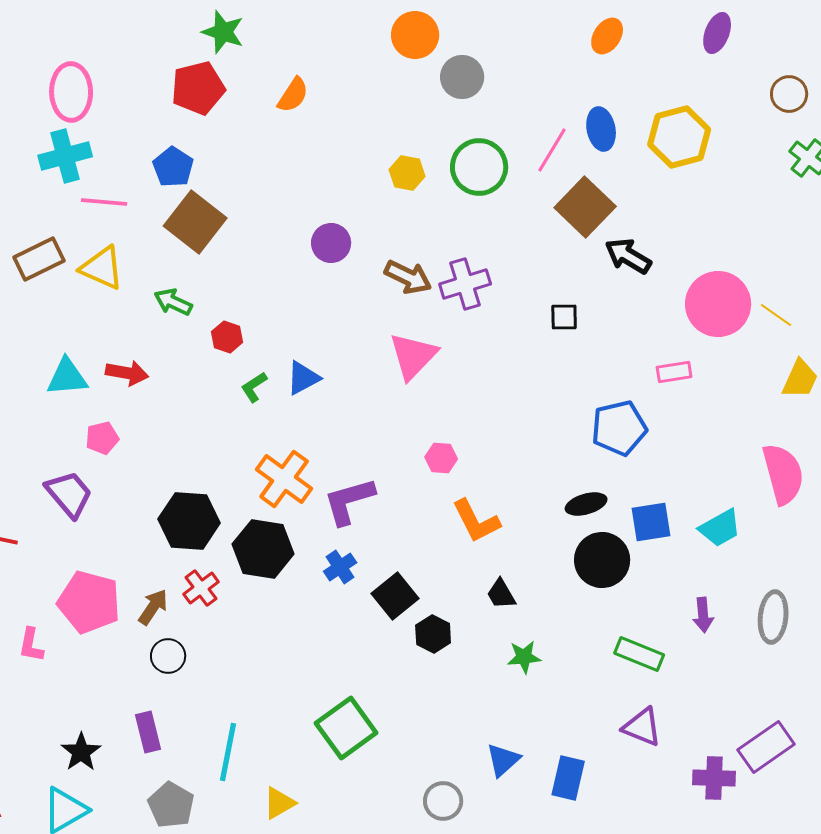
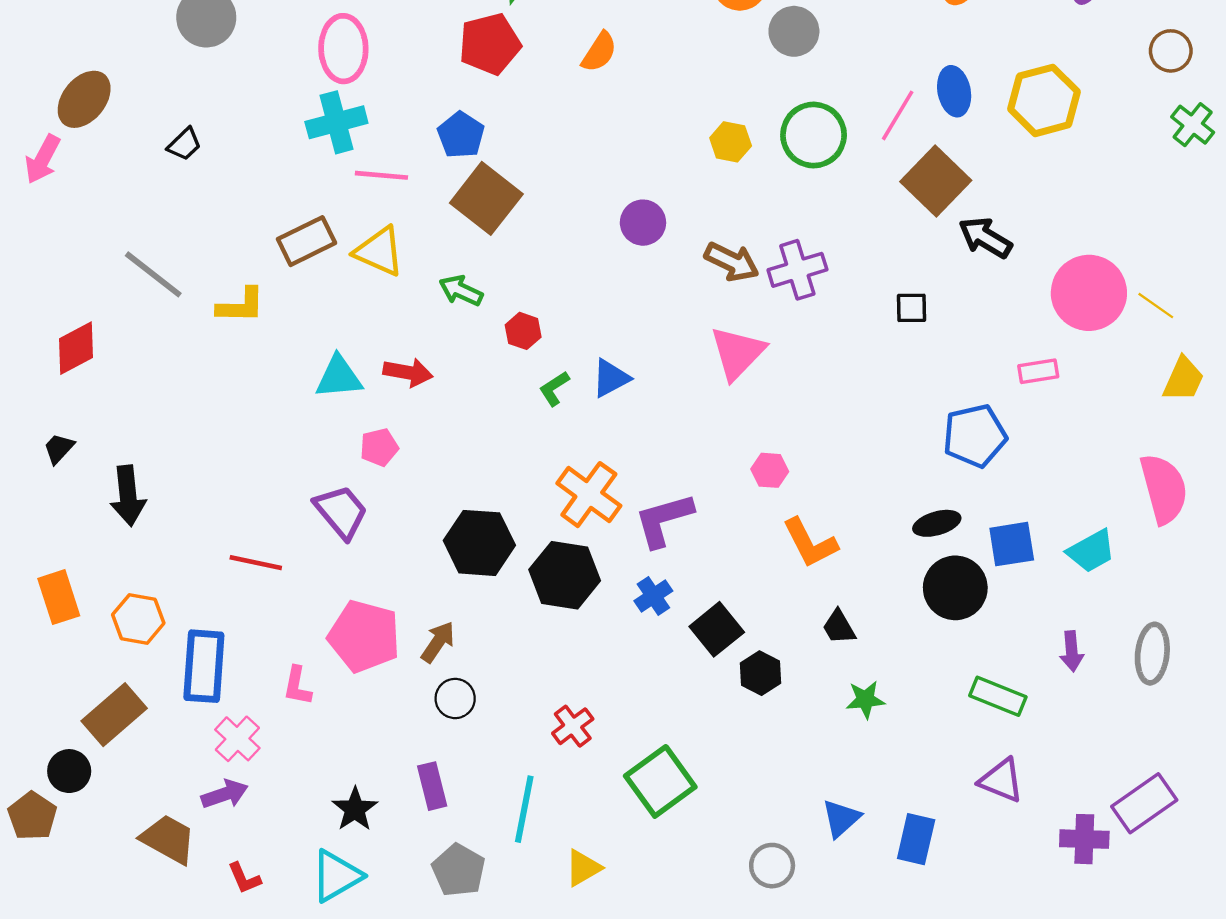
red cross: (201, 588) -> (573, 726), moved

